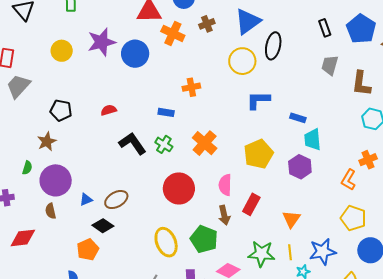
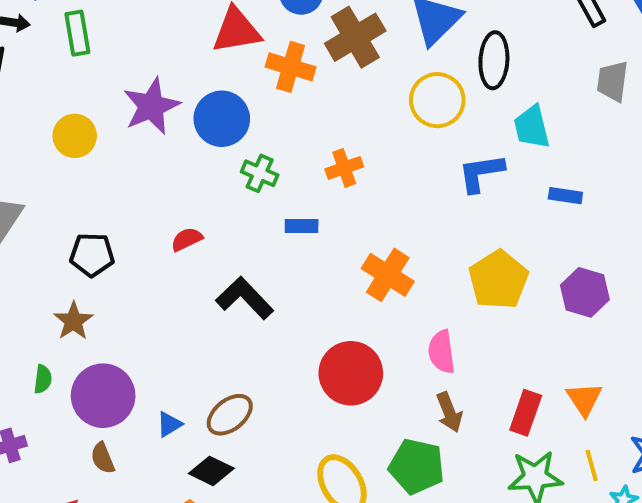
brown cross: (207, 24) -> (355, 37), size x1.8
cyan trapezoid: (313, 139) -> (532, 127), moved
green cross: (164, 144) -> (260, 173), moved
red rectangle: (251, 204) -> (526, 413), moved

